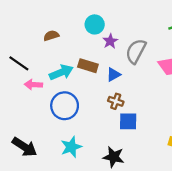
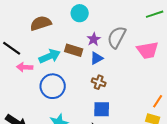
brown semicircle: (51, 36) -> (41, 23), size x1.5
purple star: (110, 41) -> (94, 39), moved
blue square: (128, 121) -> (102, 109), moved

